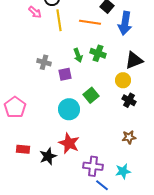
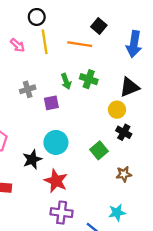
pink arrow: (35, 12) -> (17, 45), moved
blue arrow: (125, 23) -> (134, 44), moved
gray cross: (44, 62) -> (28, 89), turned -32
green square: (91, 95) -> (99, 150), moved
black star: (48, 156) -> (32, 159), moved
purple cross: (93, 166) -> (62, 213), moved

